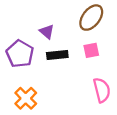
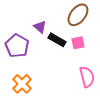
black rectangle: (57, 55) -> (57, 40), moved, turned 36

